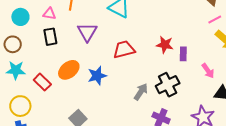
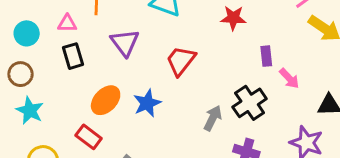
red star: (165, 45) -> (233, 18), moved
red trapezoid: (124, 49) -> (181, 61), turned -30
cyan star: (16, 70) -> (30, 110), turned 30
pink arrow: (208, 71) -> (289, 78), moved
red rectangle: (42, 82) -> (89, 137), moved

